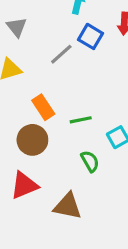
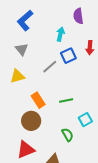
blue square: (90, 36) -> (68, 56), turned 35
green line: (81, 120) -> (66, 101), moved

